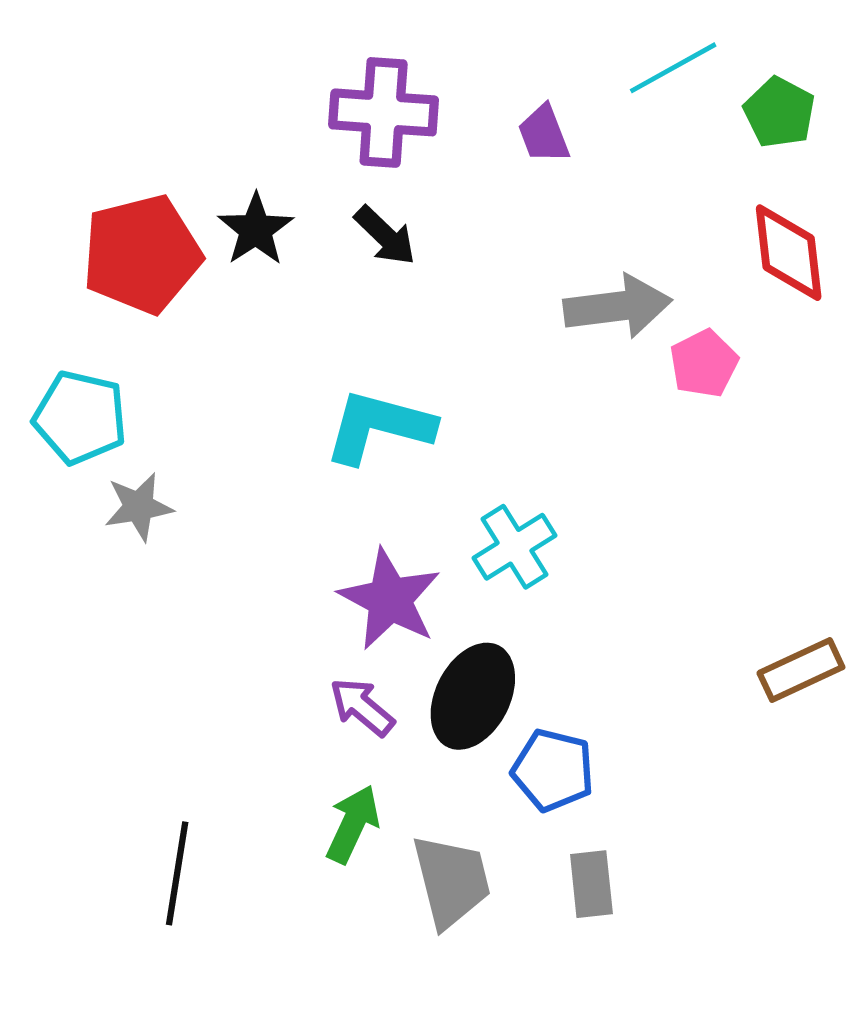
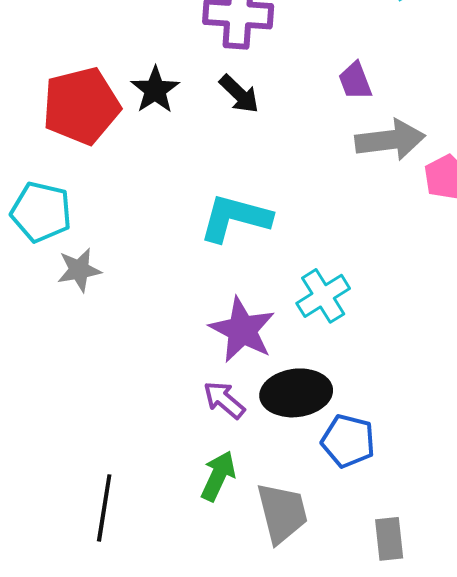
purple trapezoid: (544, 134) -> (355, 81), moved
black ellipse: (473, 696) -> (296, 393), turned 56
gray rectangle: (591, 884) -> (389, 539), moved

